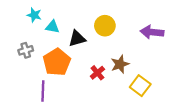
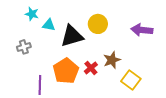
black triangle: (77, 39) -> (72, 36), size x1.4
orange pentagon: (57, 62) -> (66, 71), moved

